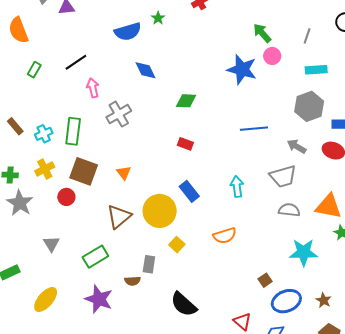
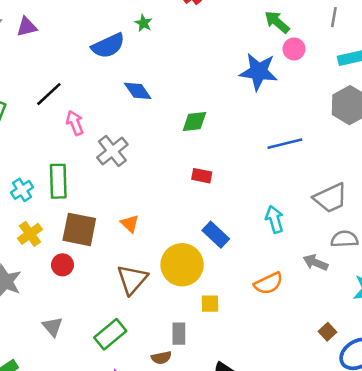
gray arrow: (297, 146) -> (315, 262), moved
yellow square: (177, 245) -> (210, 304), turned -35

